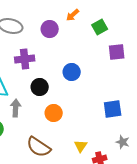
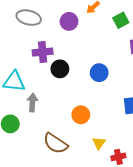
blue circle: (72, 72) -> (99, 73), moved
black circle: (40, 87) -> (60, 69), moved
orange circle: (54, 113) -> (81, 115), moved

